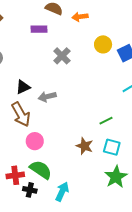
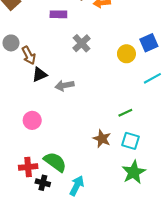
yellow circle: (103, 44) -> (126, 54), moved
brown arrow: (21, 114) -> (29, 55), moved, size x0.7
pink circle: (35, 141) -> (32, 120), moved

